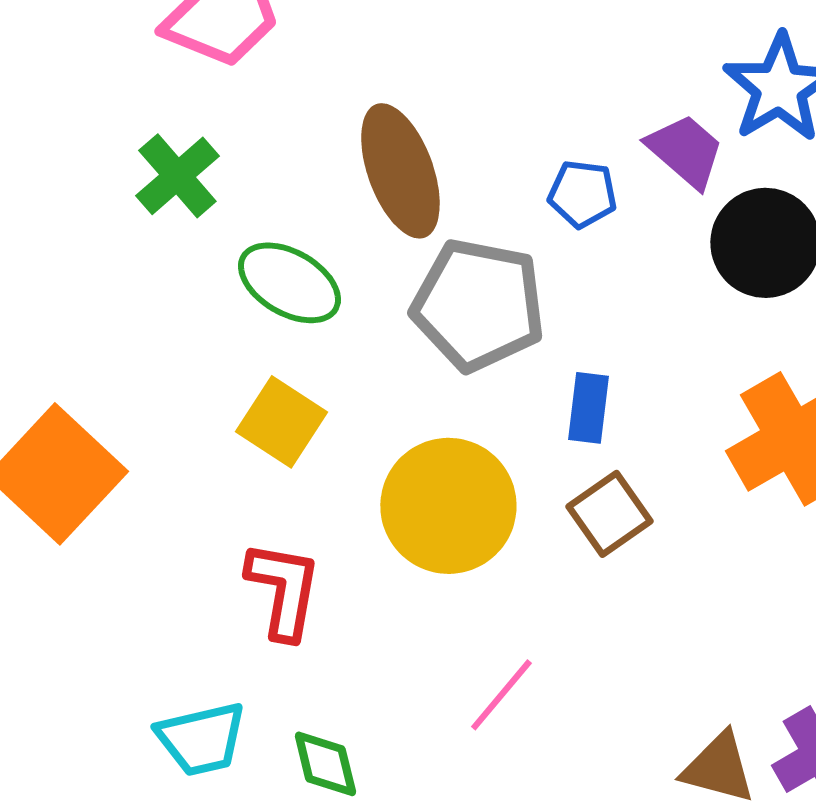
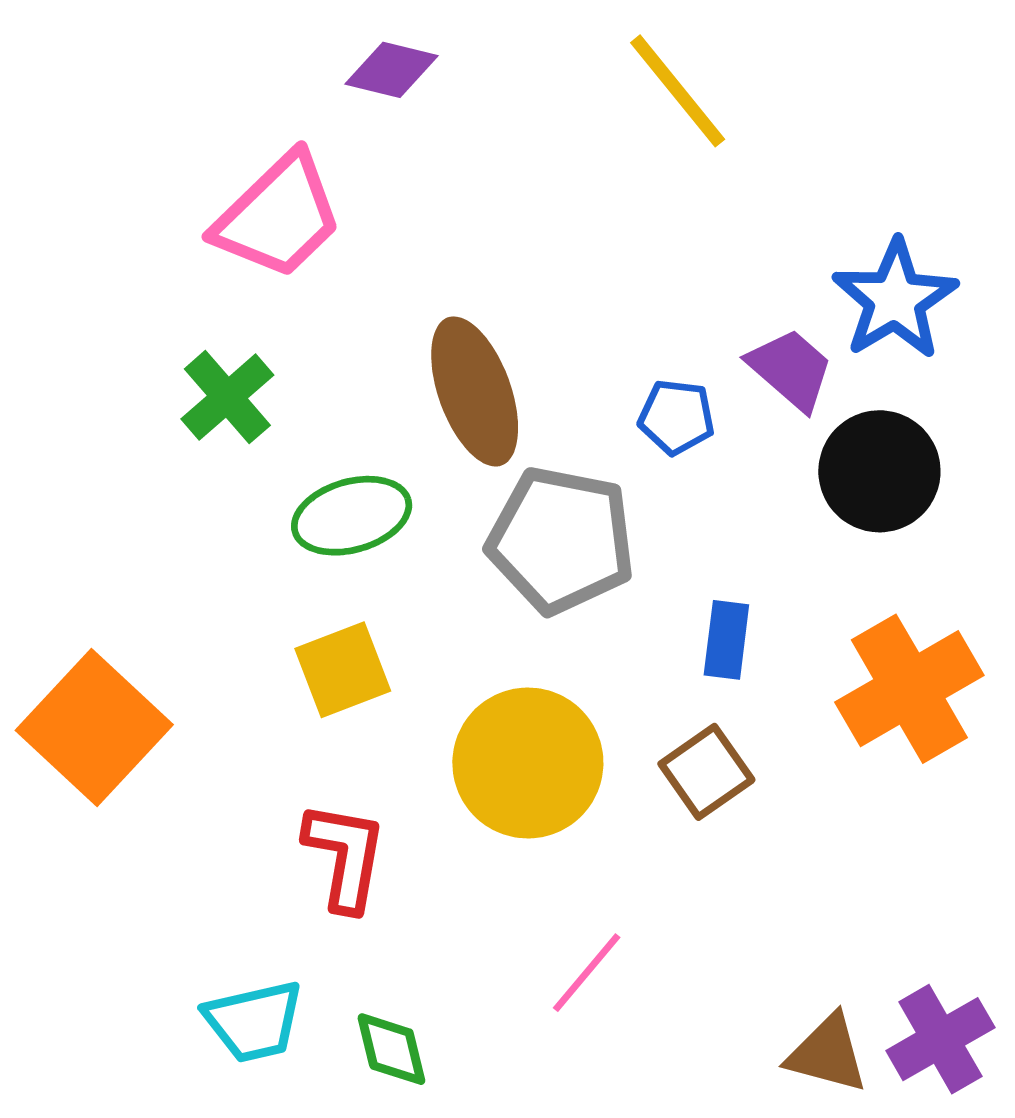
green ellipse: (289, 283) -> (352, 516), turned -46
blue rectangle: (588, 408) -> (726, 640), moved
yellow square: (281, 422) -> (343, 670), turned 36

